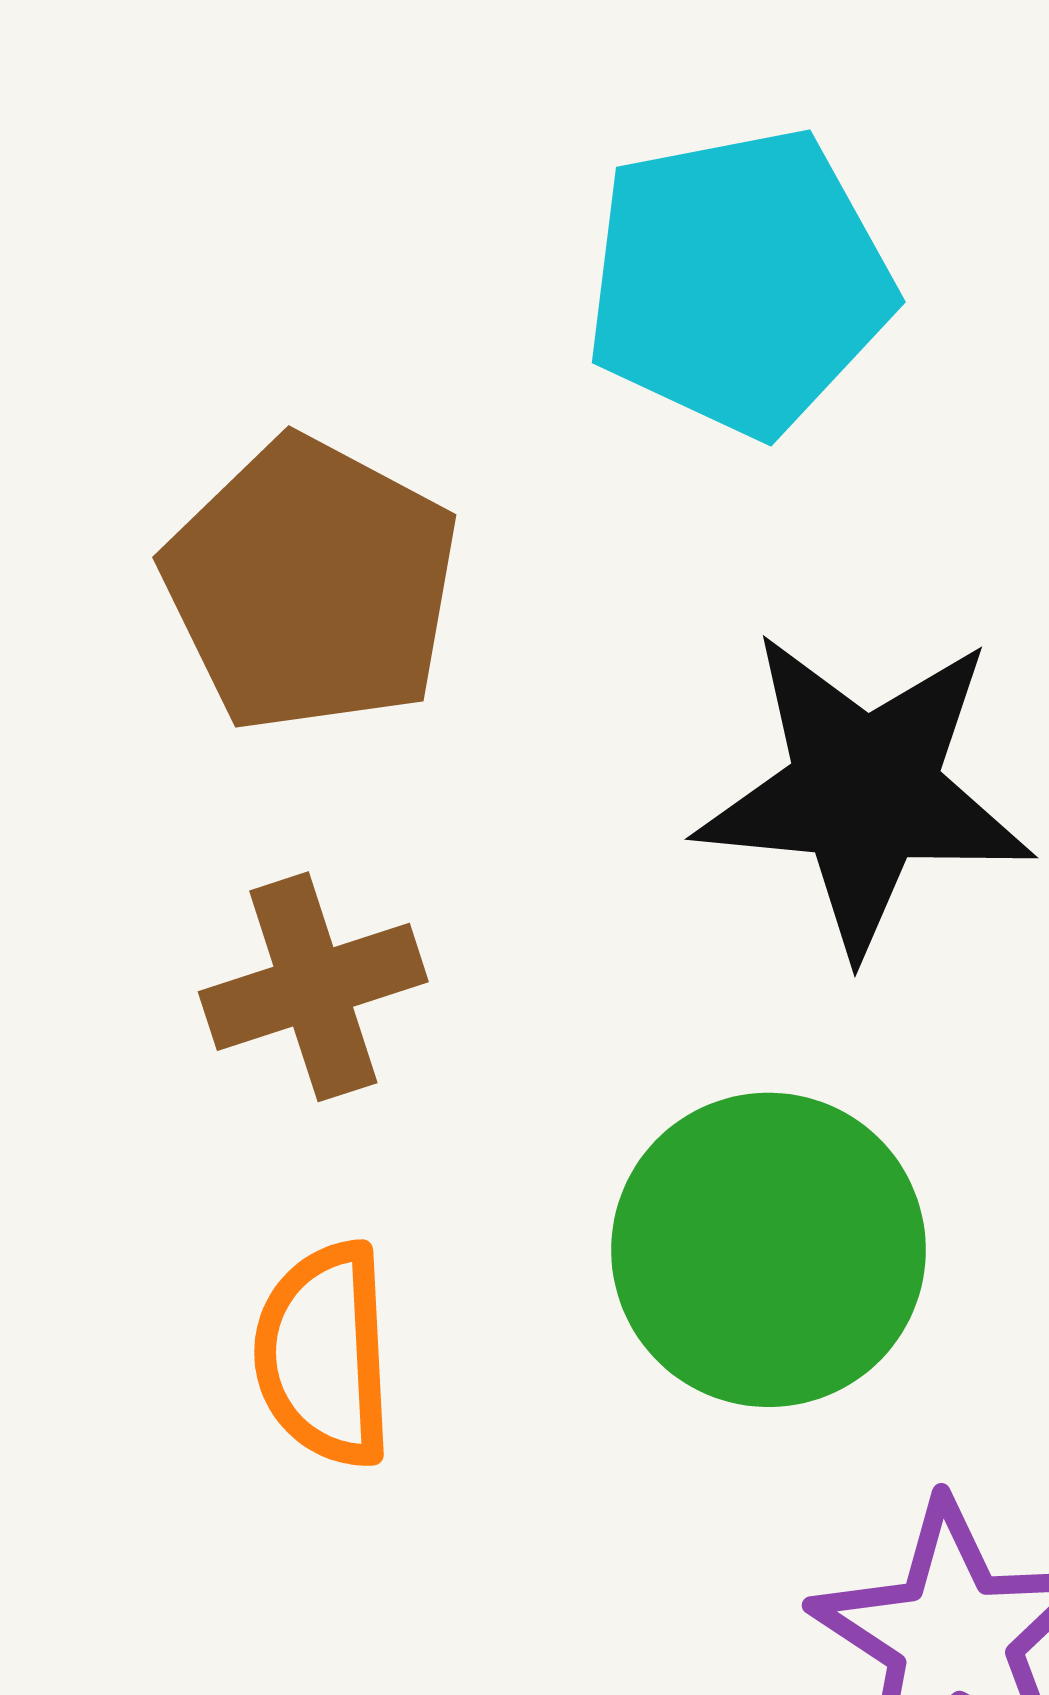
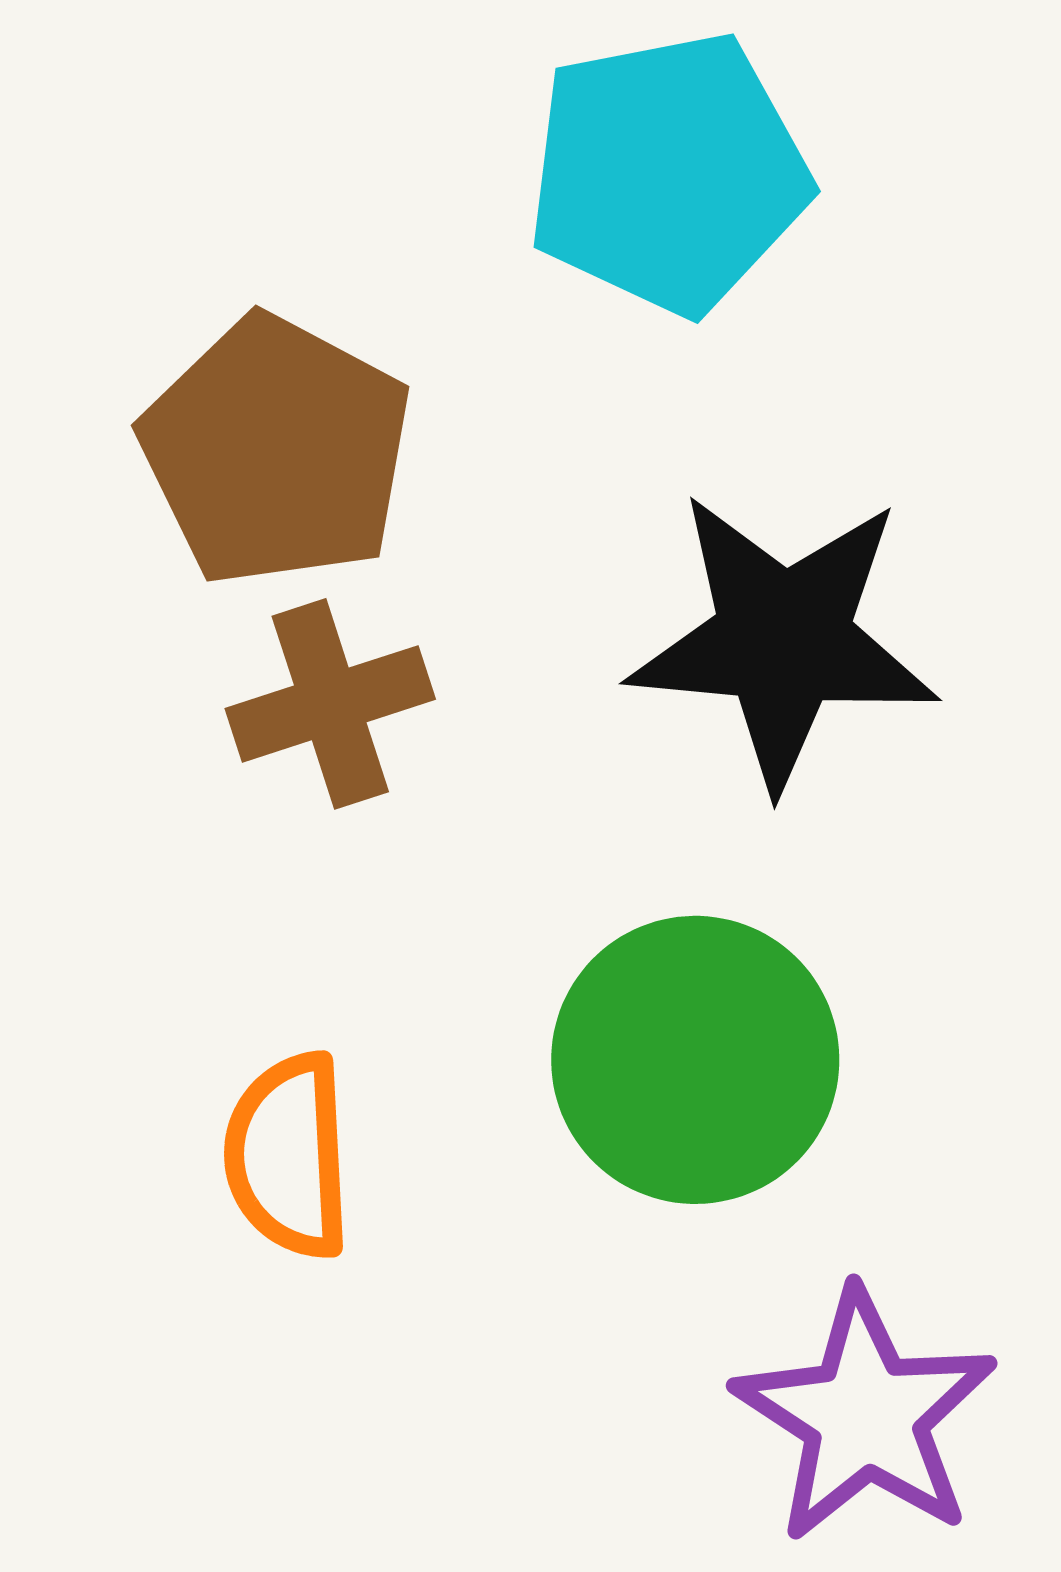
brown cross: (313, 987) -> (330, 704), moved

